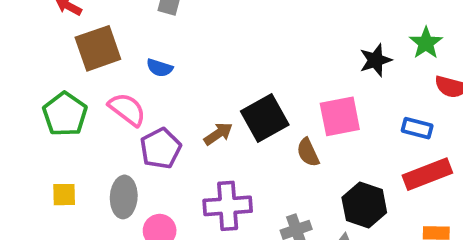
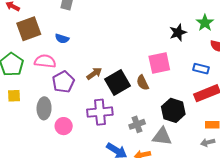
pink semicircle: (127, 109) -> (45, 61), turned -30
black square: (265, 118) -> (118, 83), moved
yellow square: (64, 195) -> (14, 96), moved

